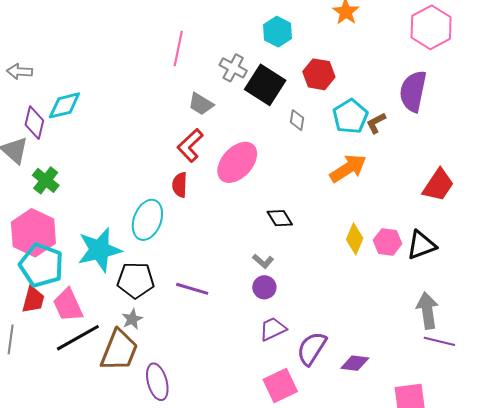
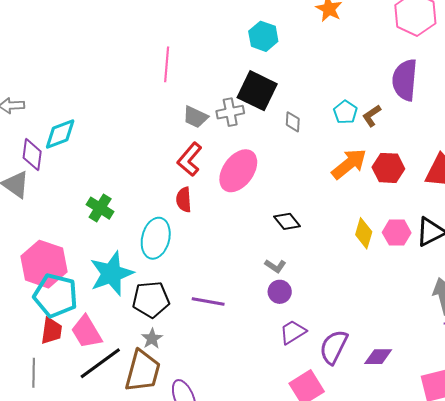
gray cross: (233, 68) -> (230, 112), moved, turned -32
red hexagon: (319, 74) -> (388, 168), moved
cyan pentagon: (350, 116) -> (345, 112), size x0.7
green cross: (46, 180) -> (100, 208), moved

